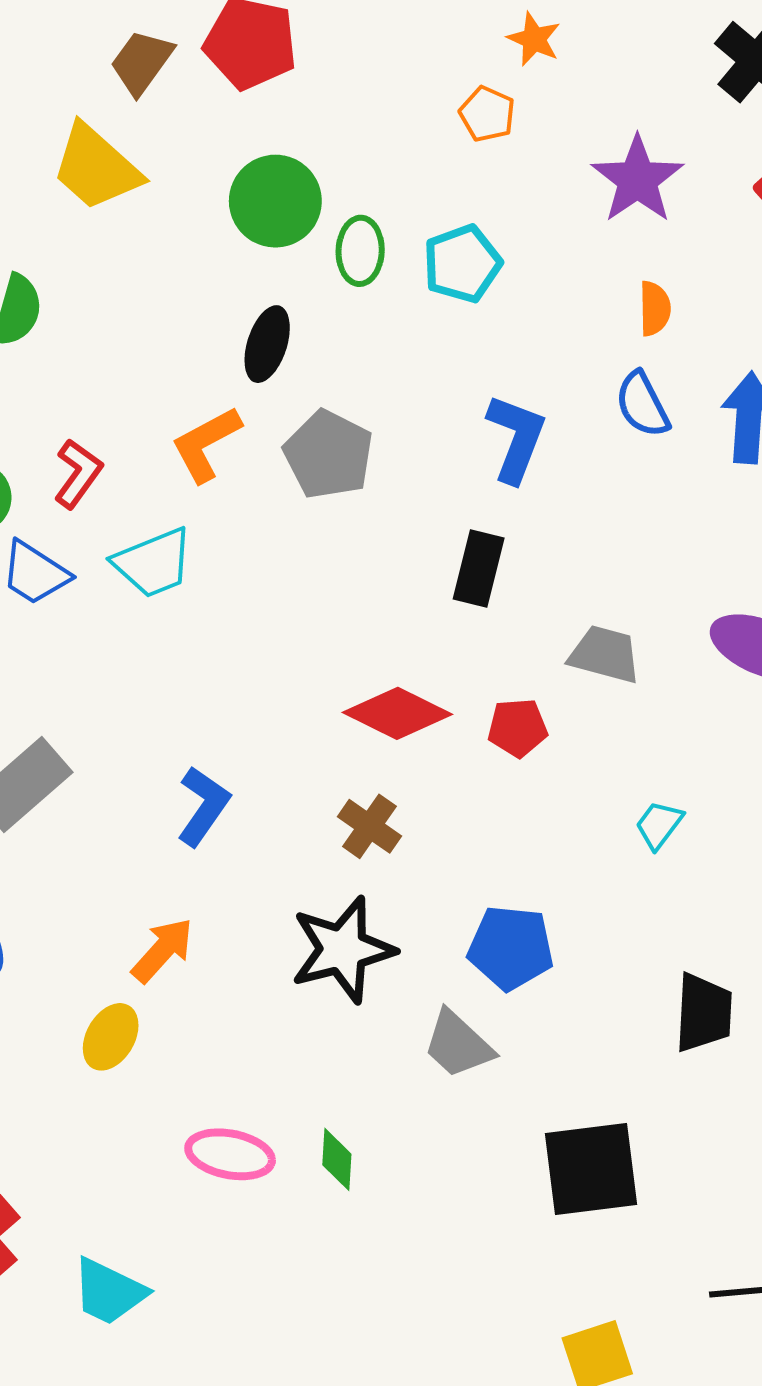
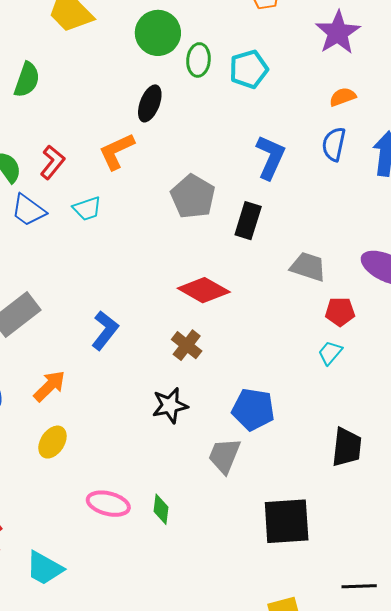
orange semicircle: (655, 308) -> (343, 97), turned -112
blue semicircle: (642, 405) -> (334, 144), turned 36
gray pentagon: (328, 455) -> (193, 197), moved
cyan trapezoid: (153, 563) -> (87, 209), size x0.7
red pentagon: (518, 728) -> (340, 312), moved
black star: (343, 949) -> (170, 405), size x0.7
orange arrow: (163, 950) -> (49, 386), moved
gray trapezoid: (458, 1044) -> (224, 456), turned 66

